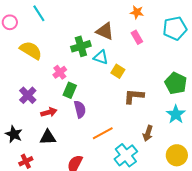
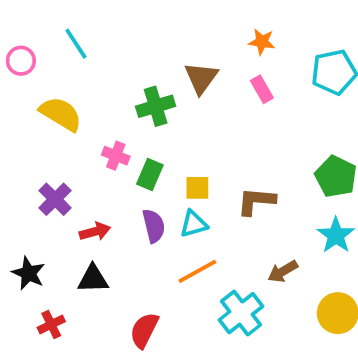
brown triangle: (105, 31) -> (201, 78), turned 42
cyan triangle: (101, 57) -> (194, 224), moved, turned -35
yellow square: (118, 71) -> (197, 188), moved, turned -32
pink cross: (60, 72) -> (116, 156), turned -32
green rectangle: (70, 90) -> (150, 175), moved
brown arrow: (148, 133) -> (283, 271), turned 42

